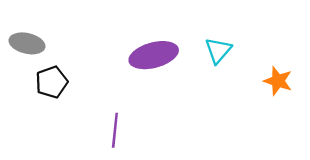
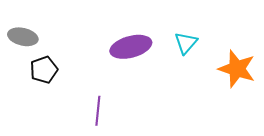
orange star: (278, 81) -> (237, 69), size x1.5

